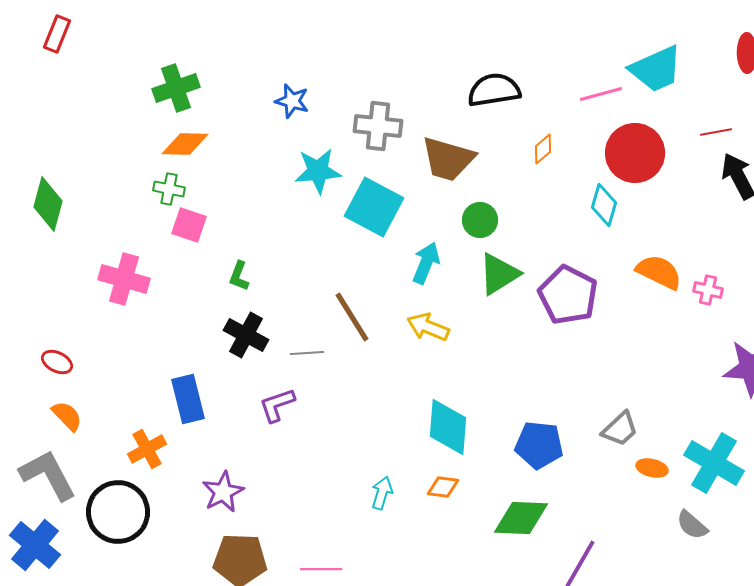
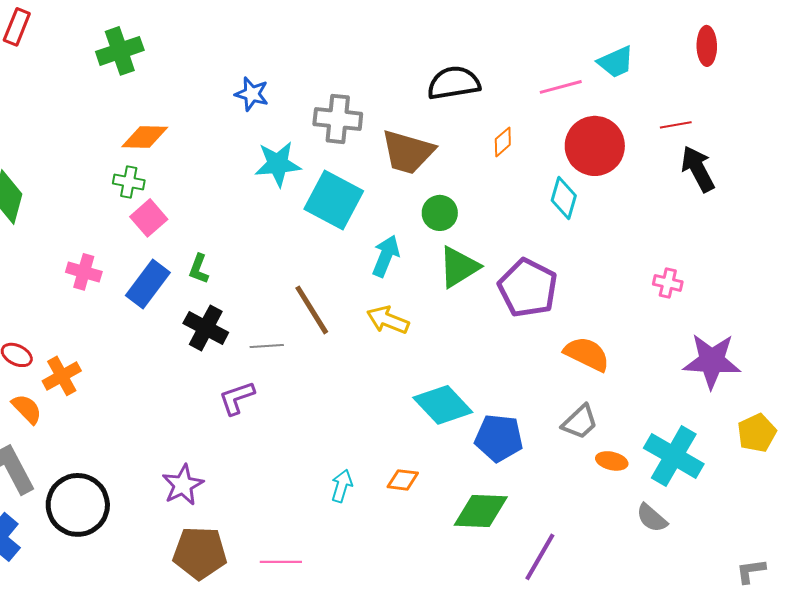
cyan trapezoid: (656, 69) -> (616, 62), size x0.7
green cross: (176, 88) -> (120, 51), moved
pink square: (189, 225) -> (149, 218), turned 30
orange semicircle: (659, 272) -> (587, 354), moved
pink cross: (124, 279) -> (84, 272), size x0.7
blue rectangle: (188, 399) -> (148, 284), moved, turned 51
cyan diamond: (448, 427) -> (443, 405), moved, turned -48
orange cross: (147, 449) -> (62, 376), moved

